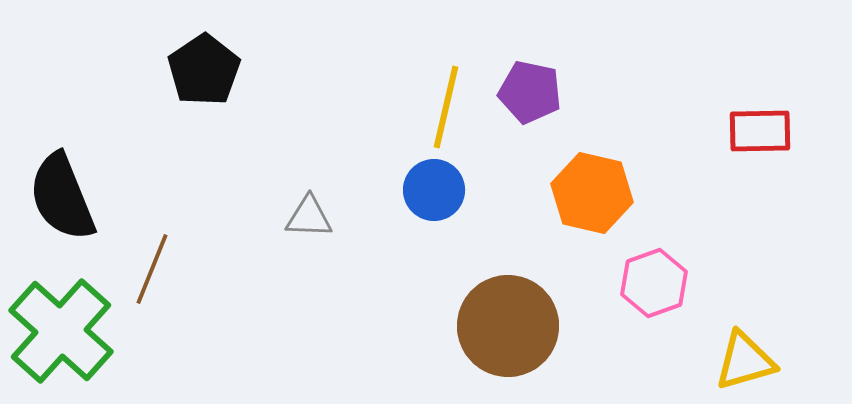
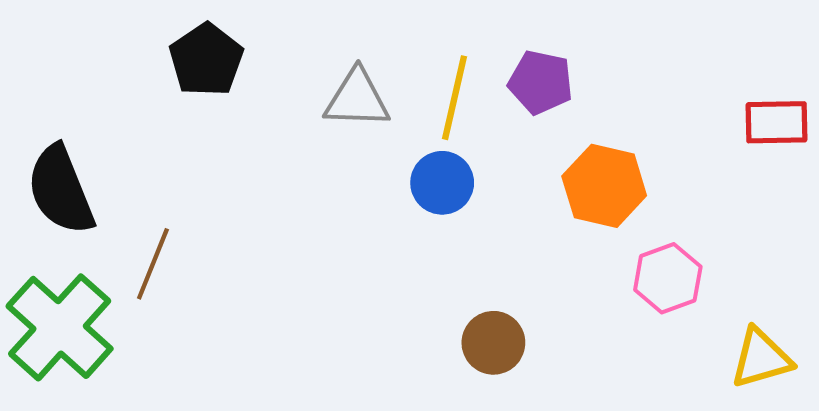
gray triangle: (309, 217) -> (357, 99), moved, size x1.4
brown circle: (508, 326) -> (493, 343), moved, size x0.6

